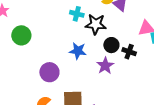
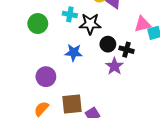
green circle: (21, 35) -> (38, 24), moved
purple star: (105, 66) -> (114, 66), moved

